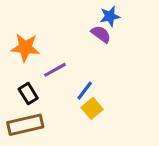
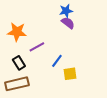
blue star: (110, 16) -> (66, 11), moved
yellow square: (92, 108) -> (70, 74), moved, turned 32

